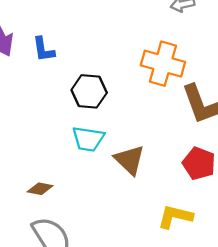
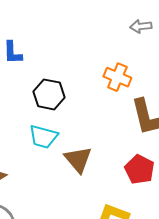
orange cross: (163, 64) -> (117, 77), size x0.7

